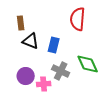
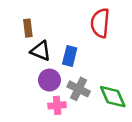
green diamond: (88, 64) -> (113, 97), moved
purple circle: (26, 76) -> (49, 80), moved

